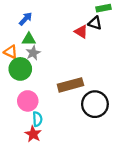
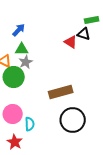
pink circle: (28, 101) -> (13, 114), moved
black circle: (95, 104) -> (73, 120), moved
red star: (33, 134) -> (15, 142), moved

